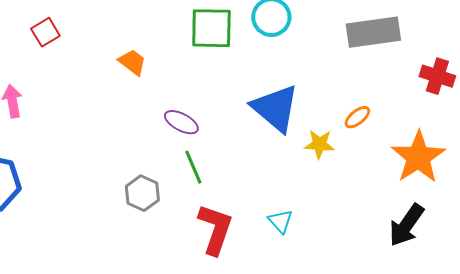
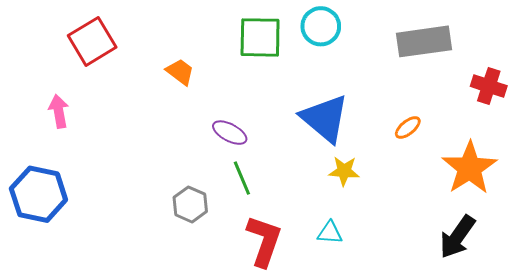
red square: (45, 32) -> (92, 41), size x1.6
yellow star: (319, 144) -> (344, 171), moved
cyan triangle: (280, 221) -> (330, 233), turned -44

